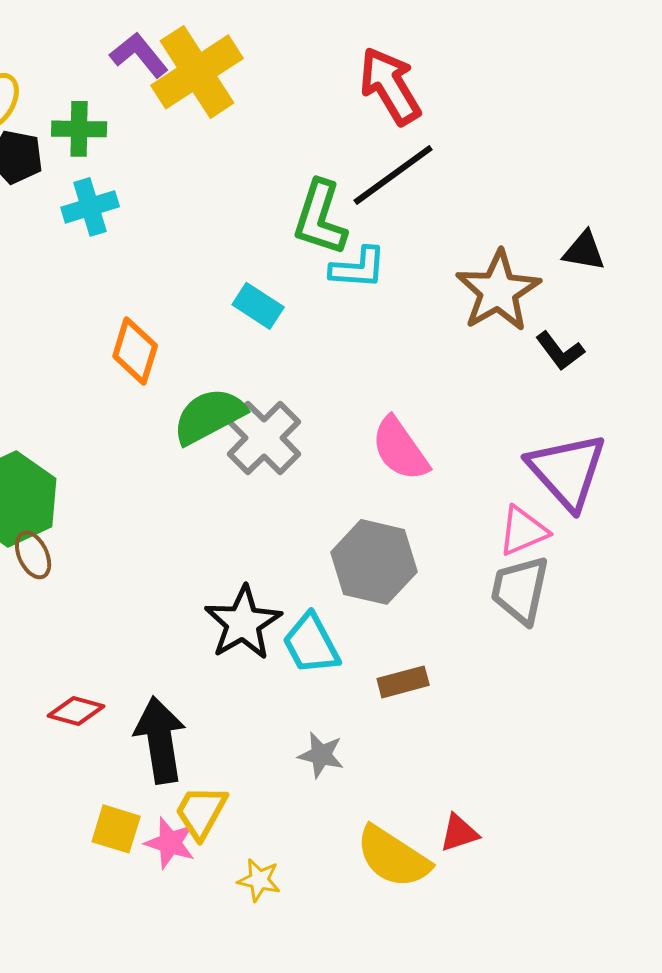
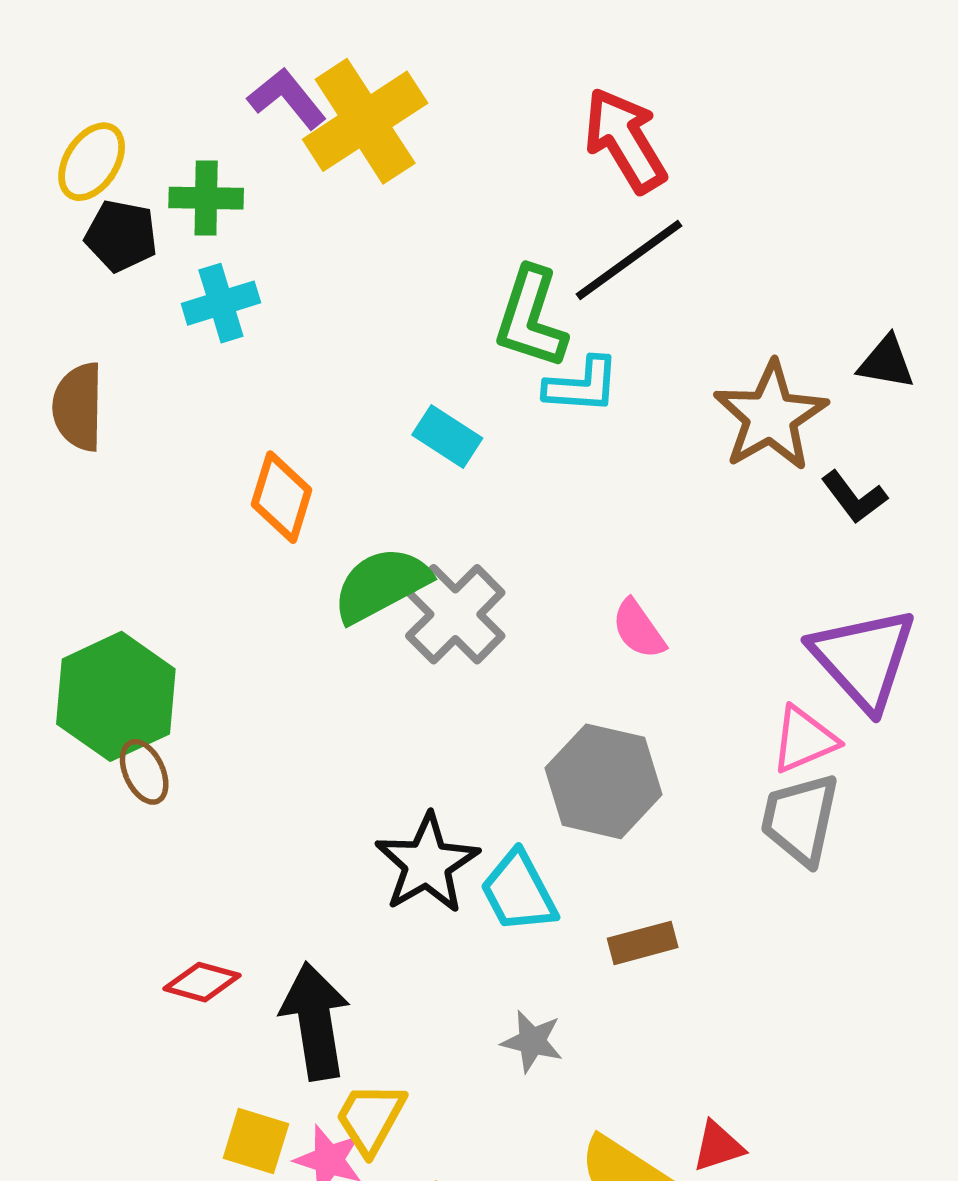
pink semicircle: (400, 449) -> (639, 629), size x0.7

